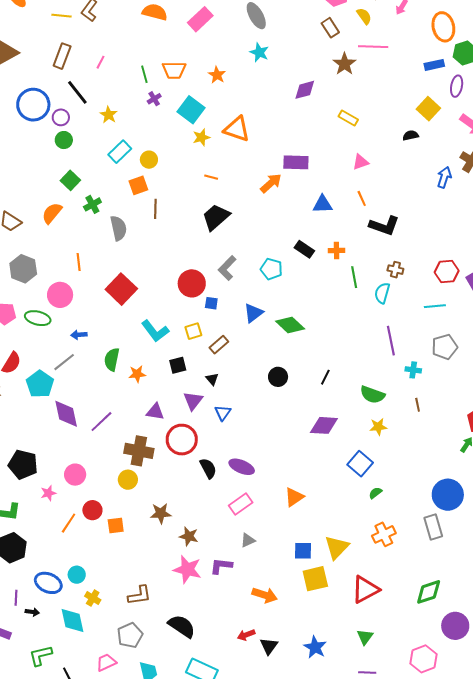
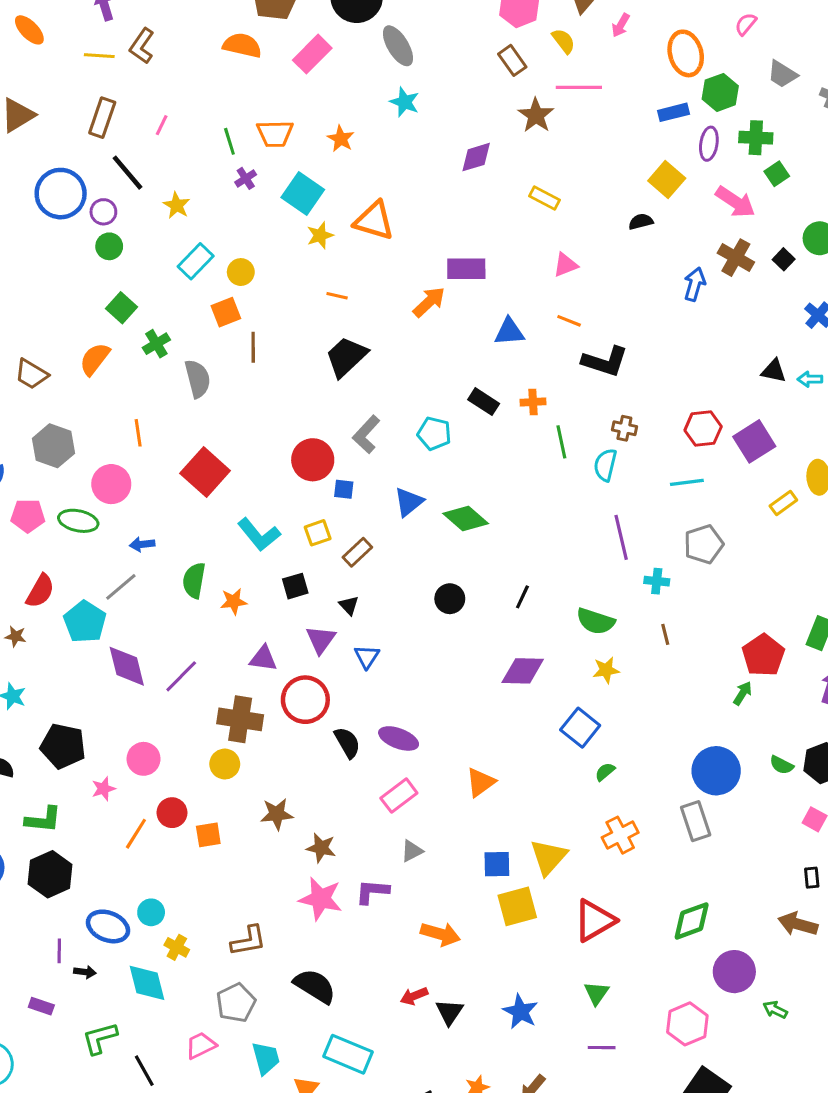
orange line: (362, 198) -> (569, 321), turned -42

